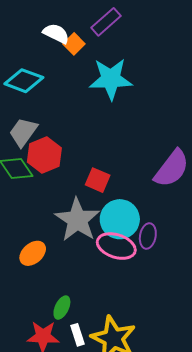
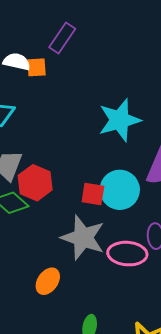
orange square: (74, 44) -> (36, 67), turned -35
cyan star: (111, 79) -> (120, 120), moved
cyan circle: (120, 219) -> (120, 190), moved

